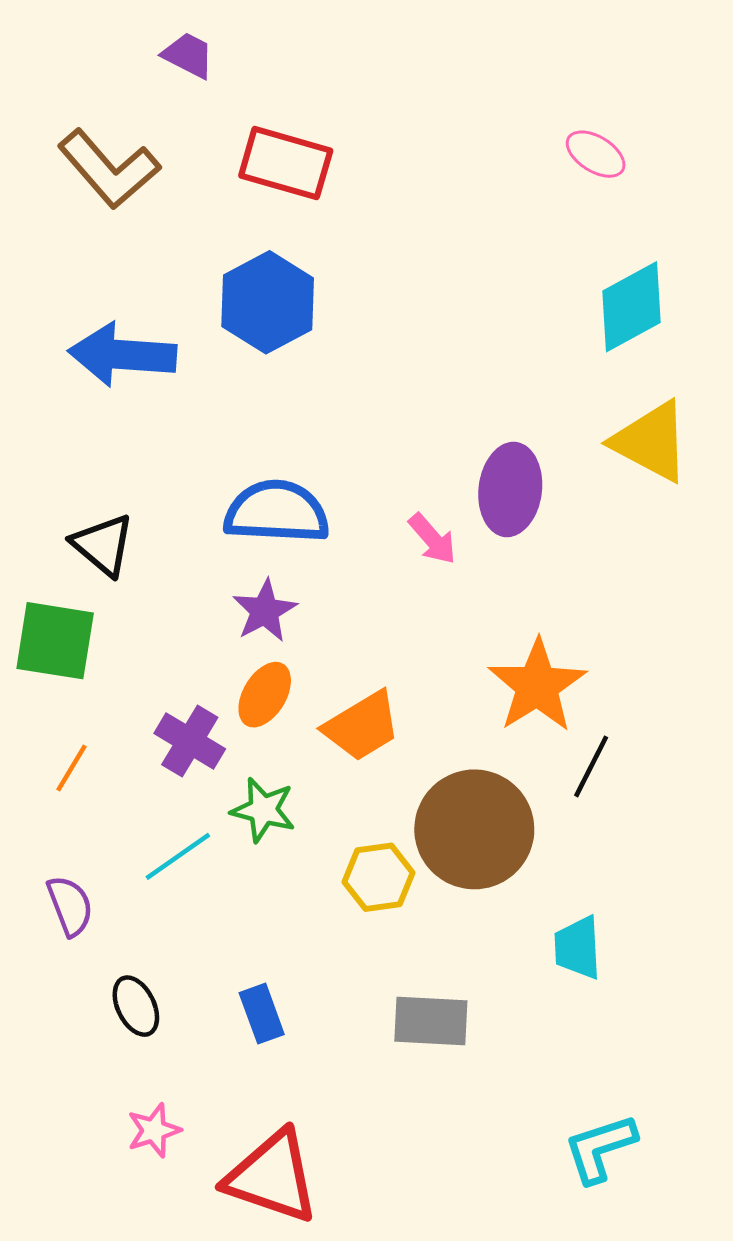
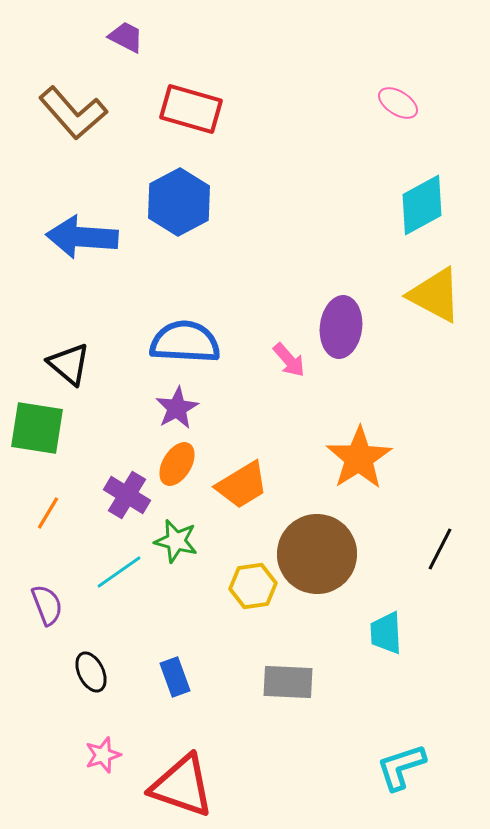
black line: (591, 766) -> (440, 549), moved

